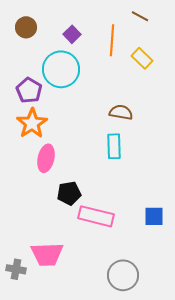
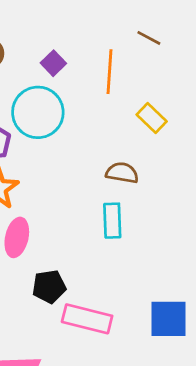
yellow rectangle: (142, 58) -> (152, 118), moved
blue square: (154, 216) -> (169, 319), size x1.4

